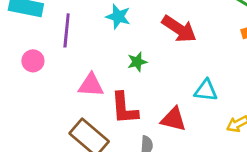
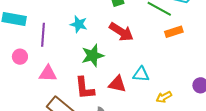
green star: (137, 62) -> (93, 55), size x1.6
pink triangle: (91, 85) -> (48, 74), moved
red triangle: (173, 119) -> (117, 84), moved

